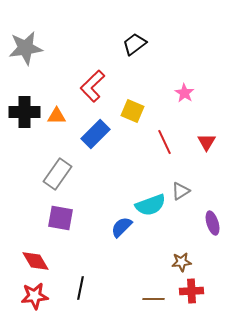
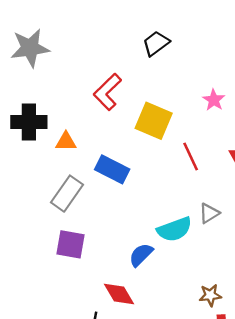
yellow square: (133, 111) -> (154, 121), size x1.4
orange triangle: (57, 116) -> (66, 142), moved
blue rectangle: (96, 134) -> (112, 169), moved, turned 72
red diamond: (36, 261) -> (119, 294), moved

